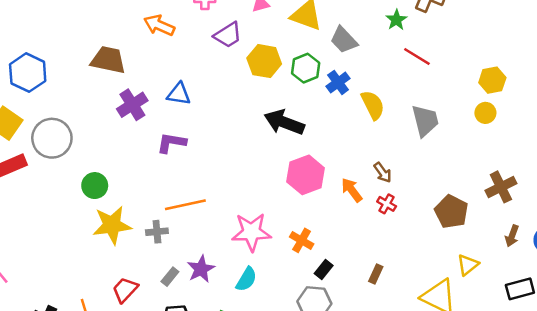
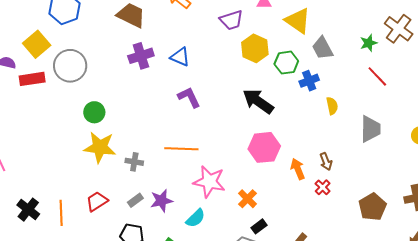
yellow semicircle: (373, 105) -> (332, 106), size x0.7
purple L-shape: (171, 143) -> (189, 97), moved, turned 40
orange line: (185, 205) -> (181, 149), moved

